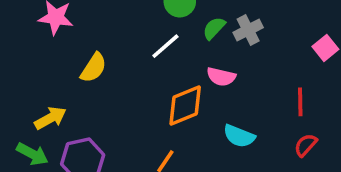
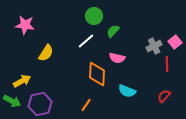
gray cross: (248, 30) -> (154, 46), moved
red line: (300, 102) -> (167, 64), moved
orange diamond: (185, 105) -> (97, 74), turned -65

